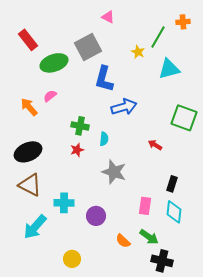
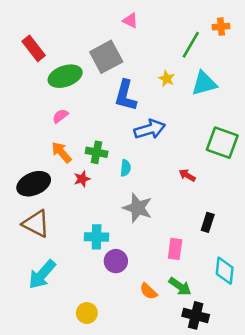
yellow star: (138, 52) -> (167, 79), moved
orange arrow: (29, 107) -> (61, 152), moved
red star: (77, 150) -> (82, 179), moved
cyan cross: (64, 203) -> (97, 237), moved
cyan diamond: (174, 212) -> (225, 271), moved

